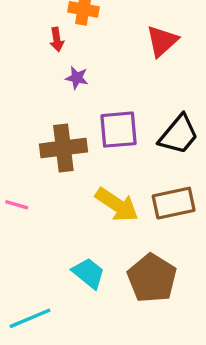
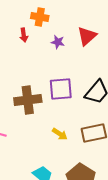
purple star: (77, 78) -> (58, 42), moved
yellow arrow: (117, 205) -> (60, 134), size x0.6

